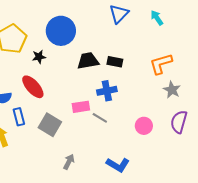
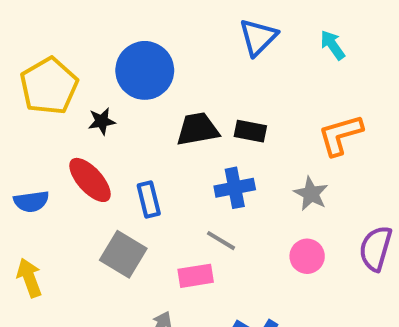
gray star: (172, 90) -> (311, 194), moved
pink rectangle: (81, 107) -> (196, 276), moved
blue rectangle: (19, 117) -> (149, 200), moved

